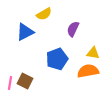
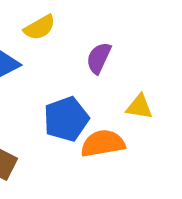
orange semicircle: (88, 71) -> (103, 143), moved

